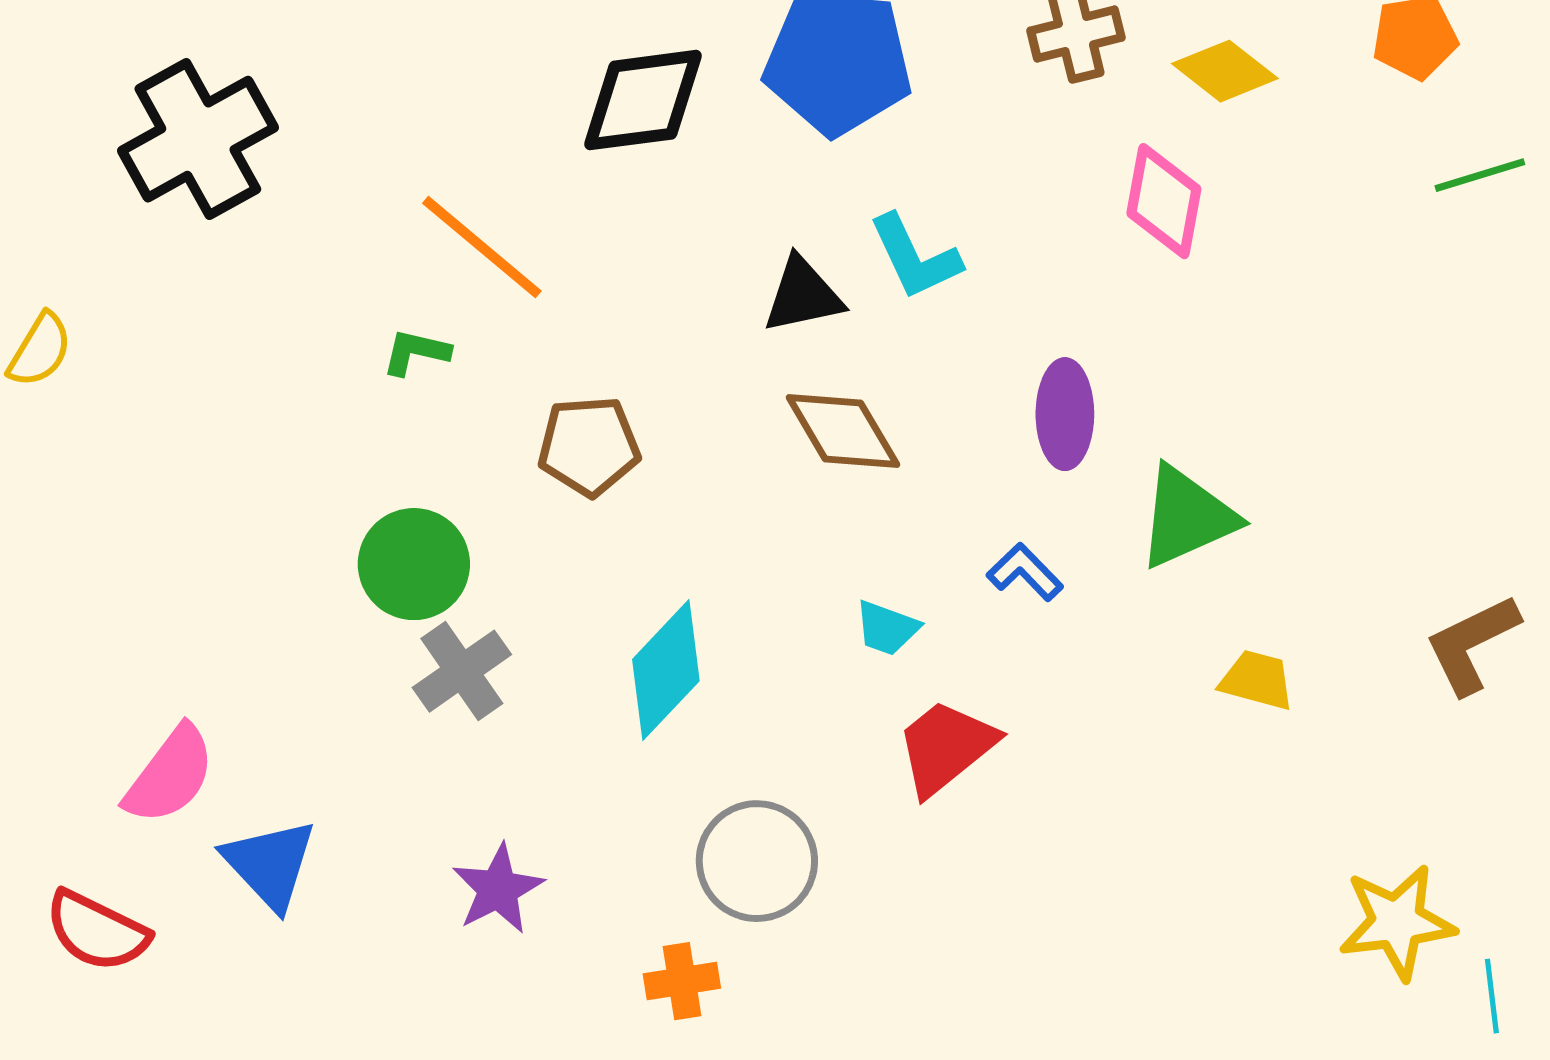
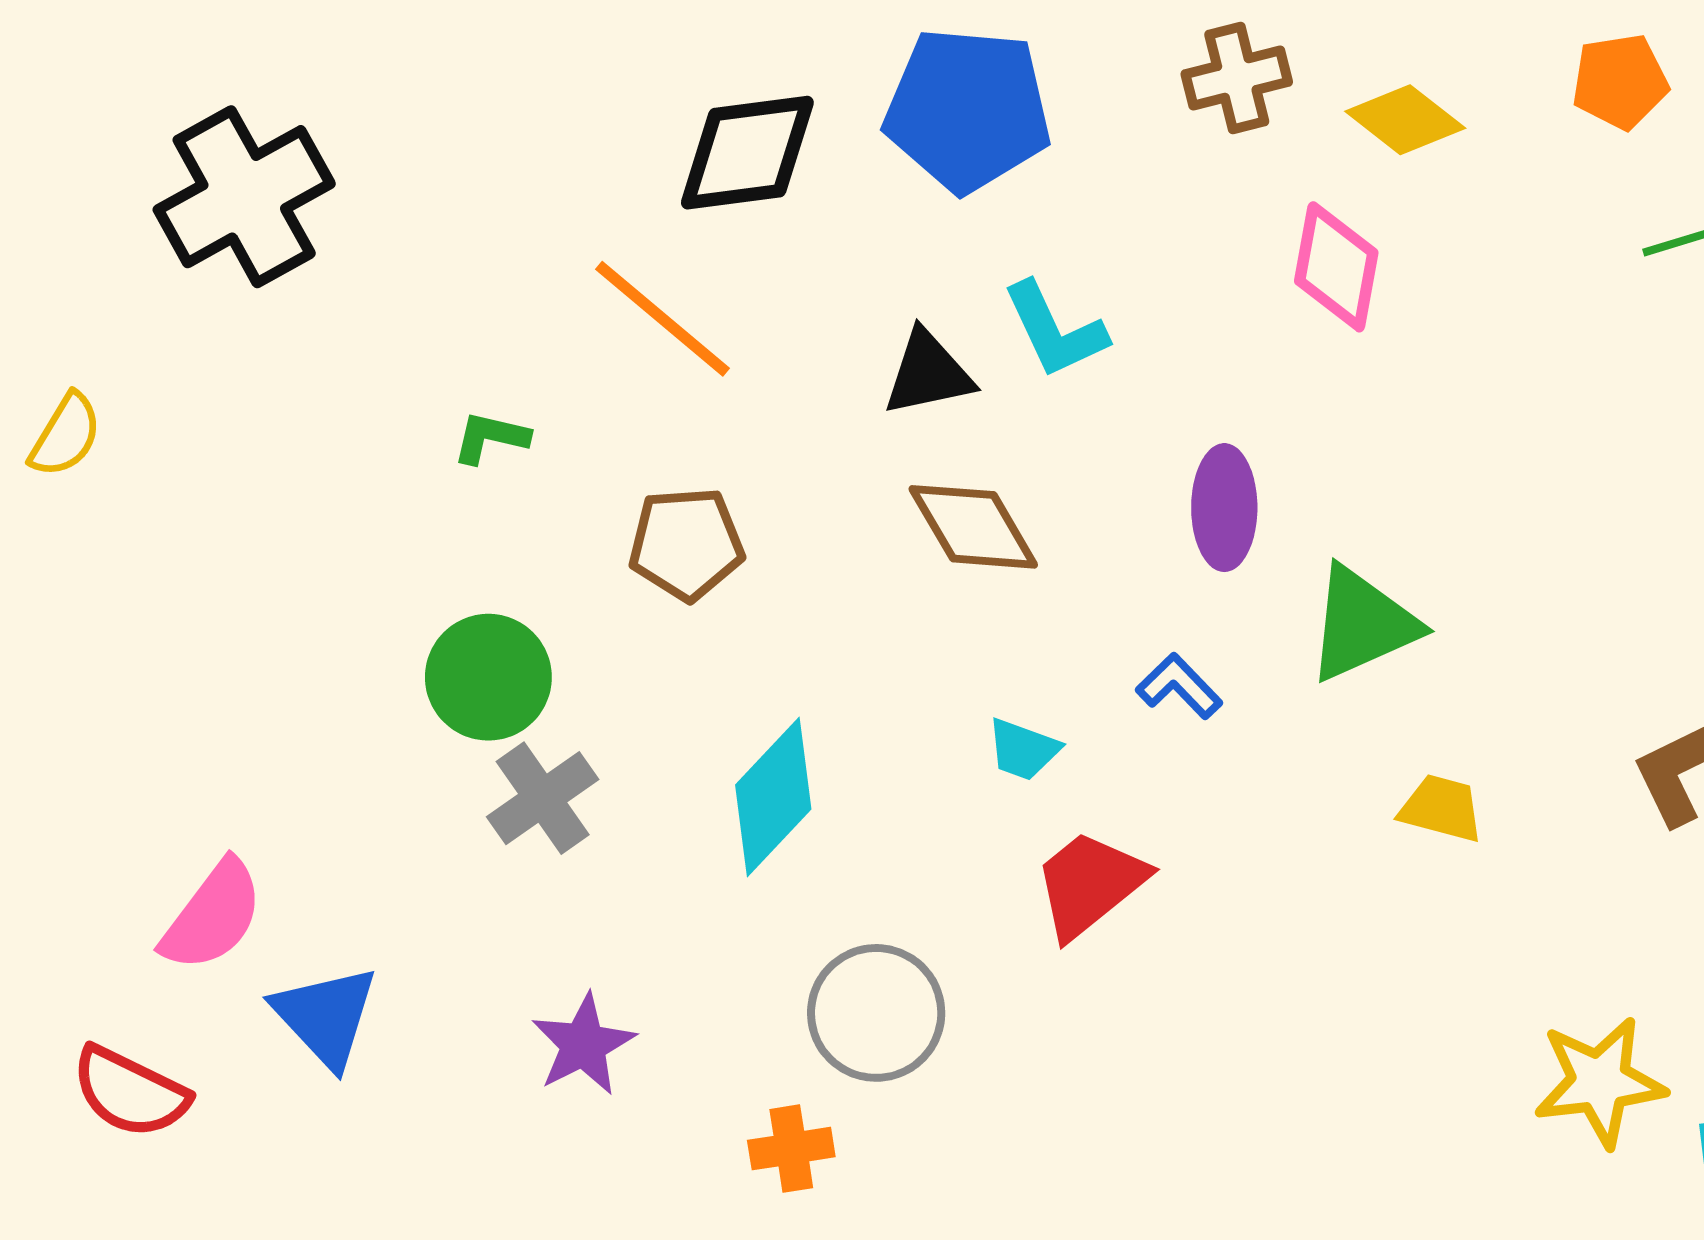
orange line: (482, 247) -> (662, 319), moved

